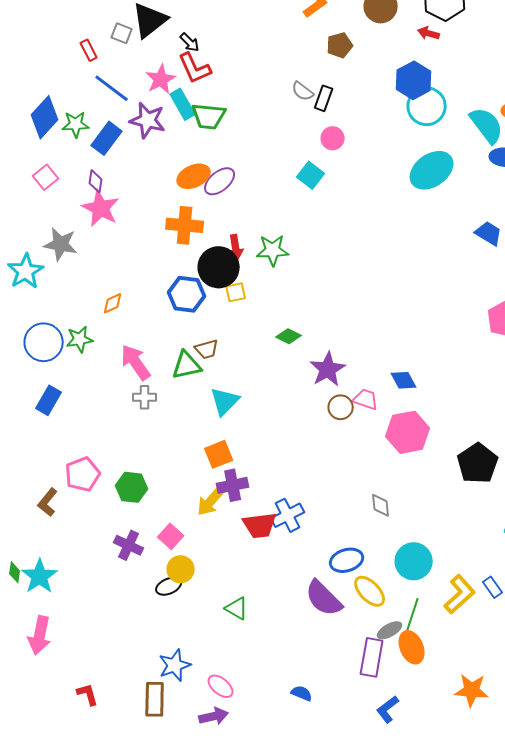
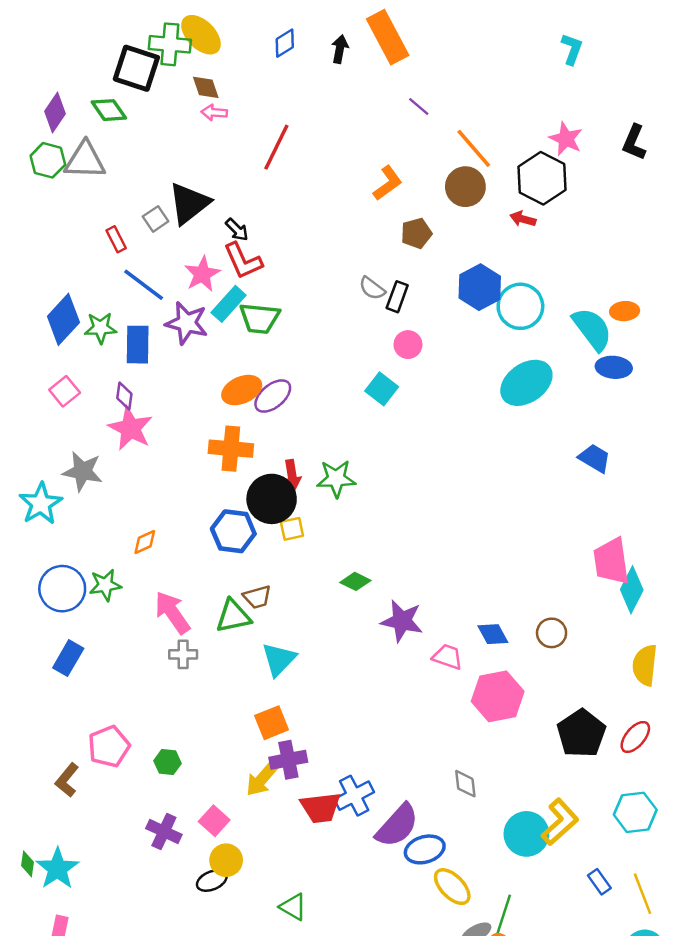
gray square: (122, 33) -> (156, 219), turned 35
blue hexagon: (414, 80) -> (480, 287), moved
cyan rectangle: (183, 104) -> (229, 304), turned 72
blue rectangle: (107, 138) -> (138, 345), turned -36
purple star: (328, 369) -> (402, 621), turned -30
brown circle: (341, 407) -> (552, 633), moved
green hexagon: (132, 487) -> (167, 762), size x0.7
cyan circle: (414, 561) -> (526, 834), moved
yellow L-shape: (460, 594) -> (560, 822), moved
purple semicircle: (324, 598) -> (397, 826), moved, turned -93

